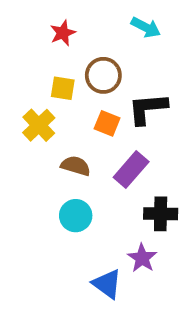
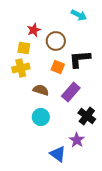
red star: (63, 33) -> (34, 30), moved
yellow square: (63, 88) -> (24, 48), moved
yellow cross: (39, 125) -> (21, 68), turned 30
black cross: (161, 214) -> (87, 116), turned 36

